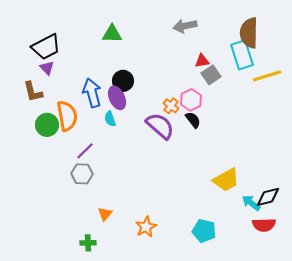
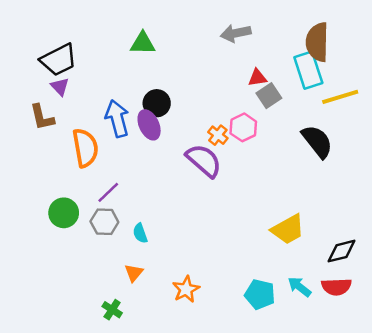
cyan semicircle: (110, 119) -> (140, 233), moved
black semicircle: (193, 120) -> (317, 141), moved, size x1.6
green circle: (47, 125) -> (64, 213), moved
cyan arrow: (251, 203) -> (299, 287), moved
green cross: (88, 243) -> (112, 310), turned 35

